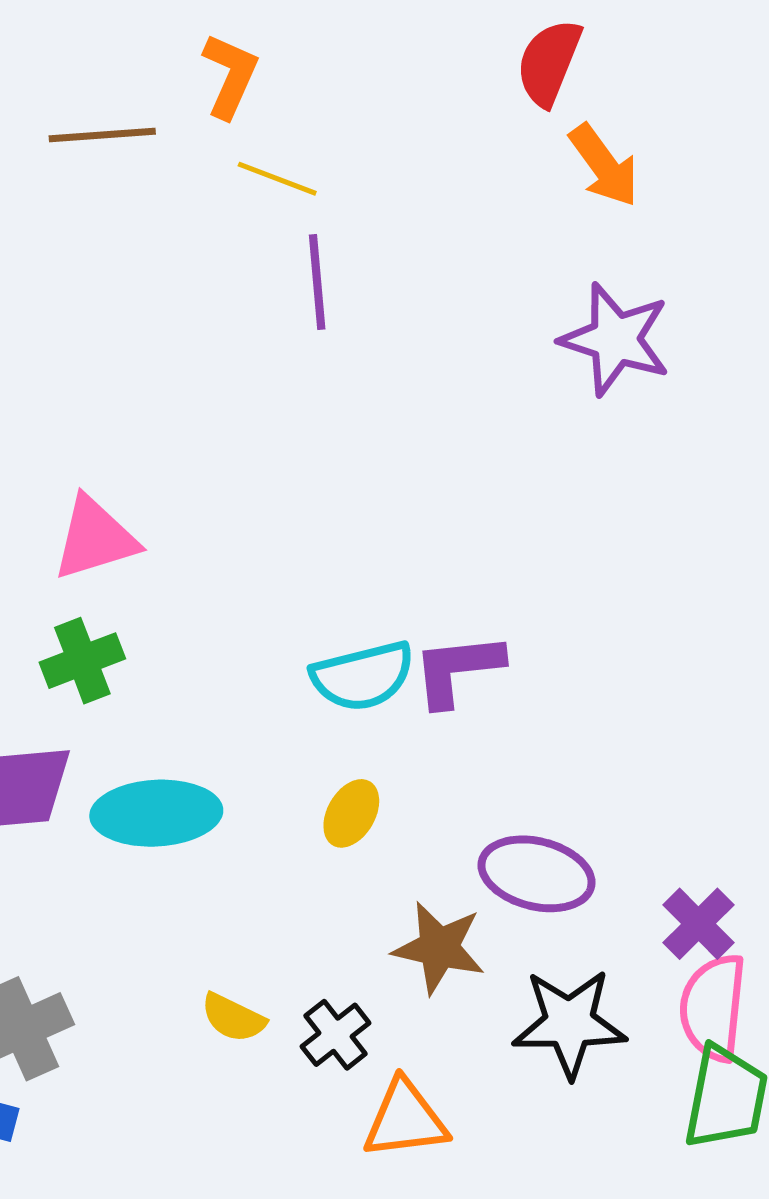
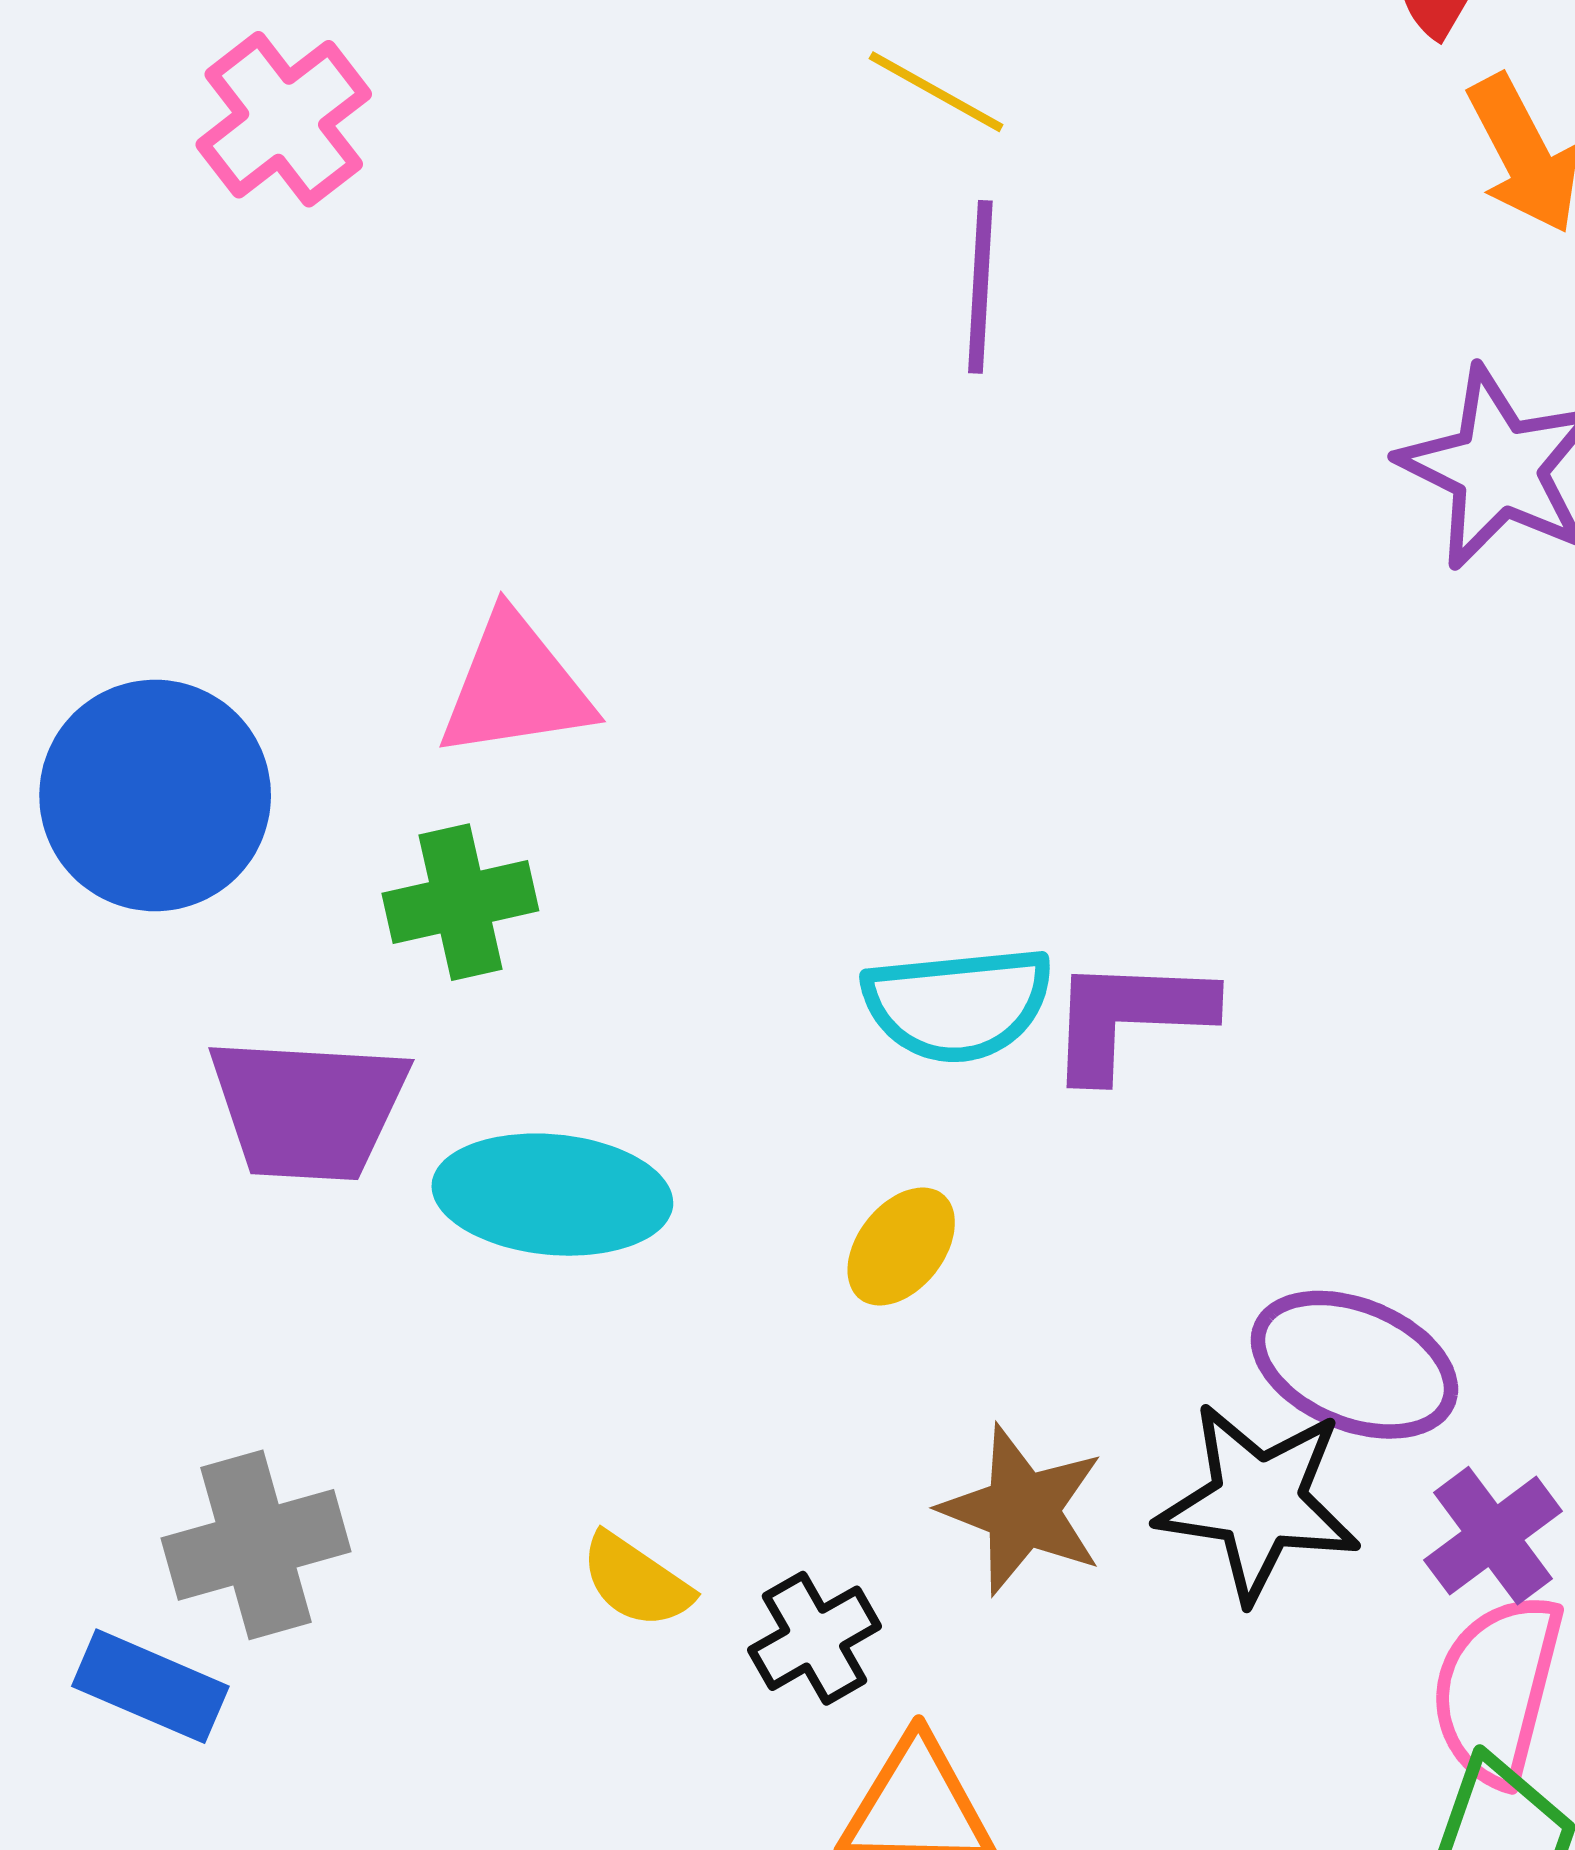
purple ellipse: (537, 874) -> (1354, 1365), moved
black star: (569, 1023) -> (1259, 1502), moved

